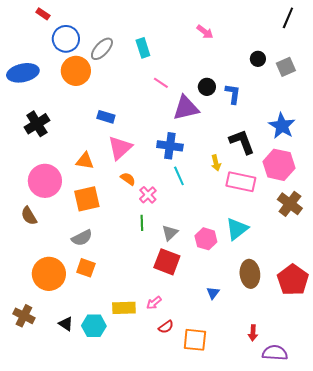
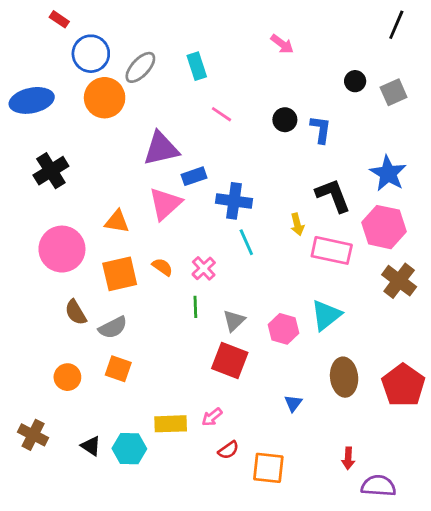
purple triangle: (186, 108) -> (161, 149), moved
blue rectangle: (106, 117) -> (194, 176), moved, turned -36
orange semicircle: (128, 179) -> (162, 267), moved
brown semicircle: (29, 216) -> (76, 312), moved
orange circle: (49, 274) -> (67, 377), size x0.6

